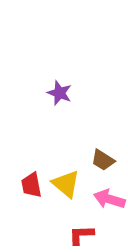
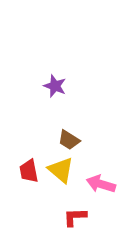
brown trapezoid: (103, 160) -> (69, 140), moved

